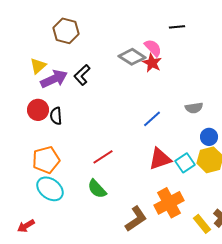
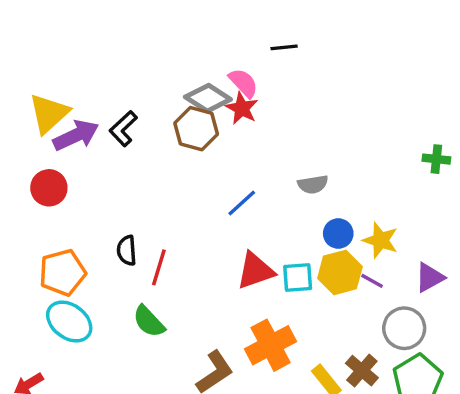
brown hexagon: (66, 31) -> (196, 129), moved
yellow triangle: (38, 66) -> (49, 113), size x1.5
black semicircle: (56, 116) -> (127, 250), moved
red line: (103, 157) -> (159, 267), turned -40
cyan square: (185, 163) -> (298, 277), turned 30

